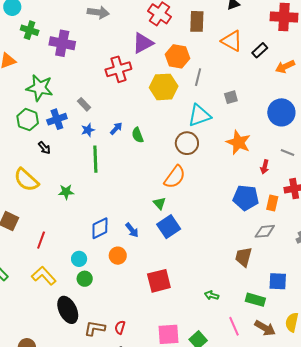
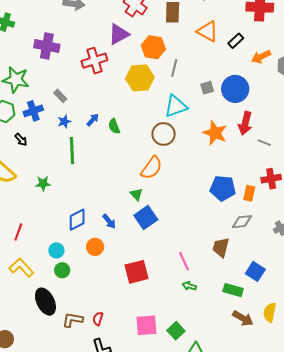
purple cross: (62, 43) -> (47, 46), moved
blue circle: (281, 112) -> (235, 89), moved
red arrow: (265, 167) -> (245, 123), moved, size x1.6
blue square: (278, 281) -> (255, 271), turned 30
pink line: (234, 326) -> (184, 261), moved

